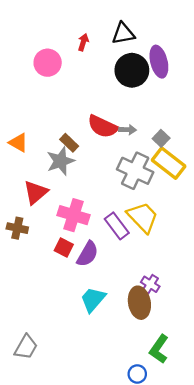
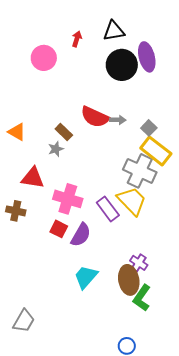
gray star: (61, 161) -> (56, 149), size x0.6
gray cross: (135, 171) -> (140, 171), moved
red triangle: (36, 192) -> (33, 178), turned 50
green L-shape: (159, 349) -> (142, 298), moved

